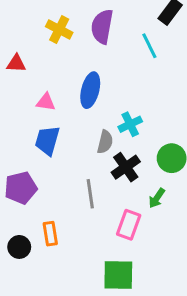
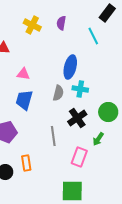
purple semicircle: (102, 27) -> (61, 23), size x0.6
blue ellipse: (90, 90) -> (70, 67), moved
cyan cross: (130, 124) -> (80, 89), turned 35
gray semicircle: (105, 142) -> (58, 93), moved

